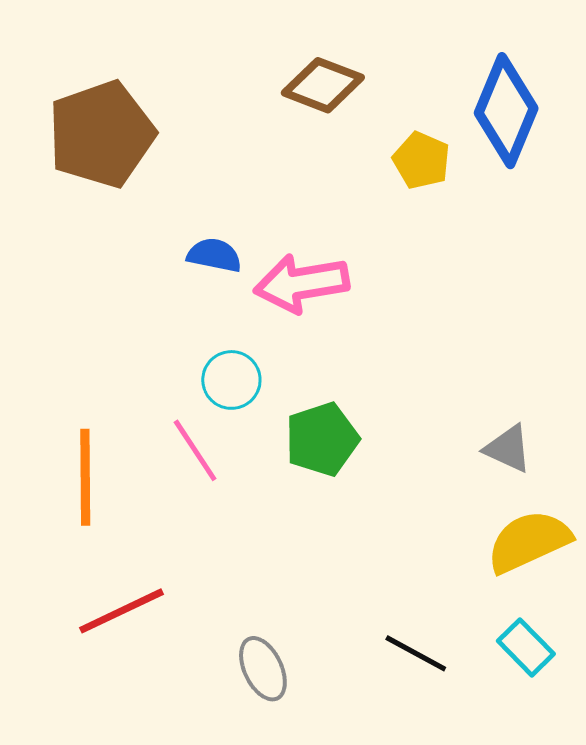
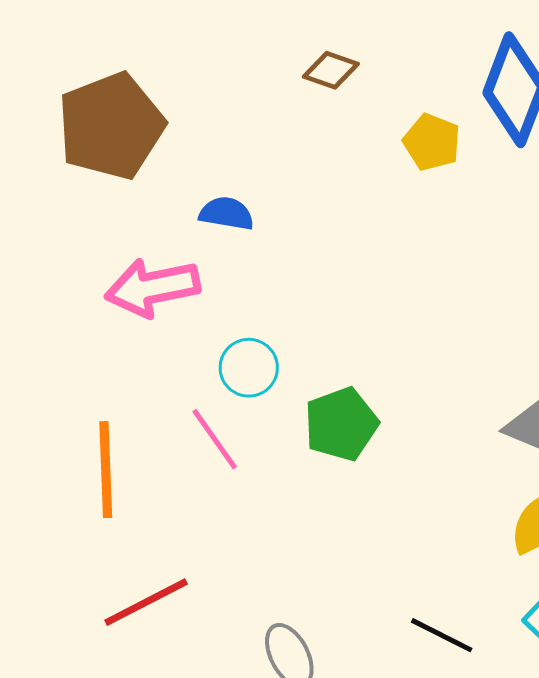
brown diamond: (323, 85) -> (331, 70), size x0.7
blue semicircle: (214, 255) -> (227, 213), moved
pink arrow: (302, 283) -> (152, 288), moved

